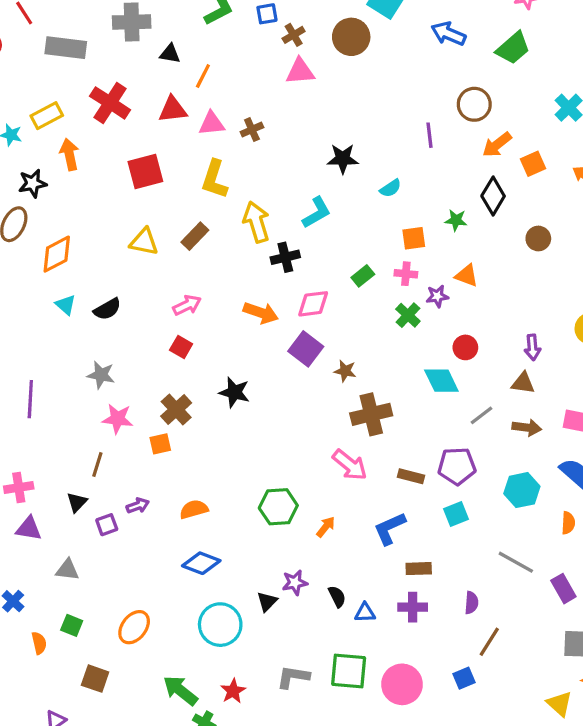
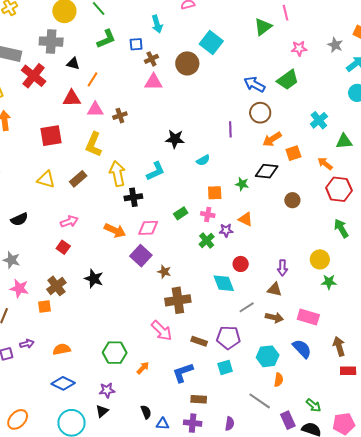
blue arrow: (448, 34) -> (254, 84), moved
red cross: (110, 103) -> (34, 76), moved
black diamond: (493, 196) -> (267, 171), turned 60
orange semicircle: (568, 523) -> (279, 380), moved
purple star: (295, 583) -> (107, 390), moved

